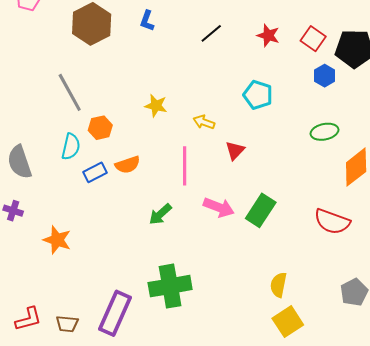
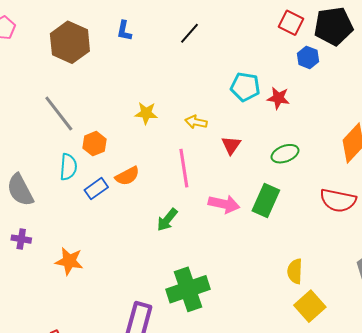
red star: (268, 35) -> (278, 98), moved
green ellipse: (325, 132) -> (285, 154), moved

